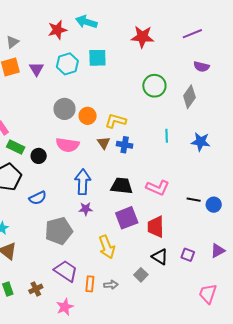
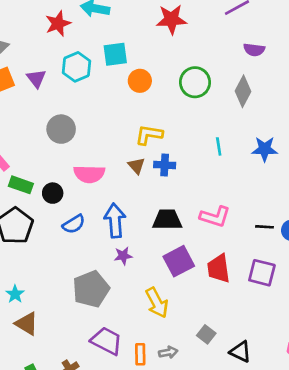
gray circle: (65, 109) -> (61, 129), moved
orange circle: (88, 116) -> (140, 81), moved
blue semicircle: (38, 198) -> (74, 224), moved
purple square: (188, 255) -> (262, 273), moved, size x1.5
black triangle: (160, 257) -> (241, 352), moved

